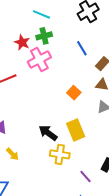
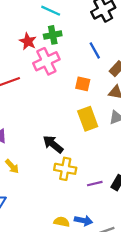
orange square: (74, 93) -> (83, 84), moved, turned -32
yellow rectangle: (76, 130) -> (88, 119), moved
purple line: (85, 176) -> (95, 184), moved, turned -64

